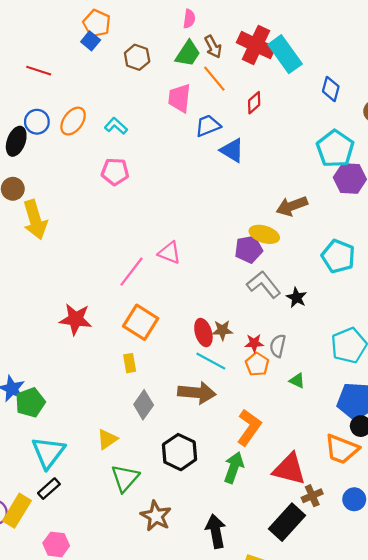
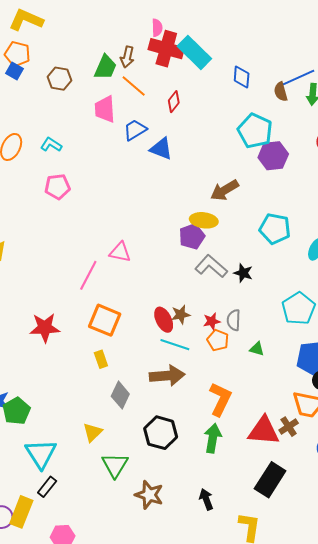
pink semicircle: (189, 19) -> (157, 28), moved
brown arrow: (213, 47) -> (127, 57), turned 50
brown cross: (312, 496) -> (289, 427), moved
black arrow: (216, 531) -> (206, 499), size x0.7

